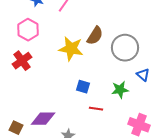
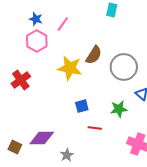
pink hexagon: (28, 30) -> (37, 41), moved
blue square: (83, 87) -> (82, 106), turned -32

